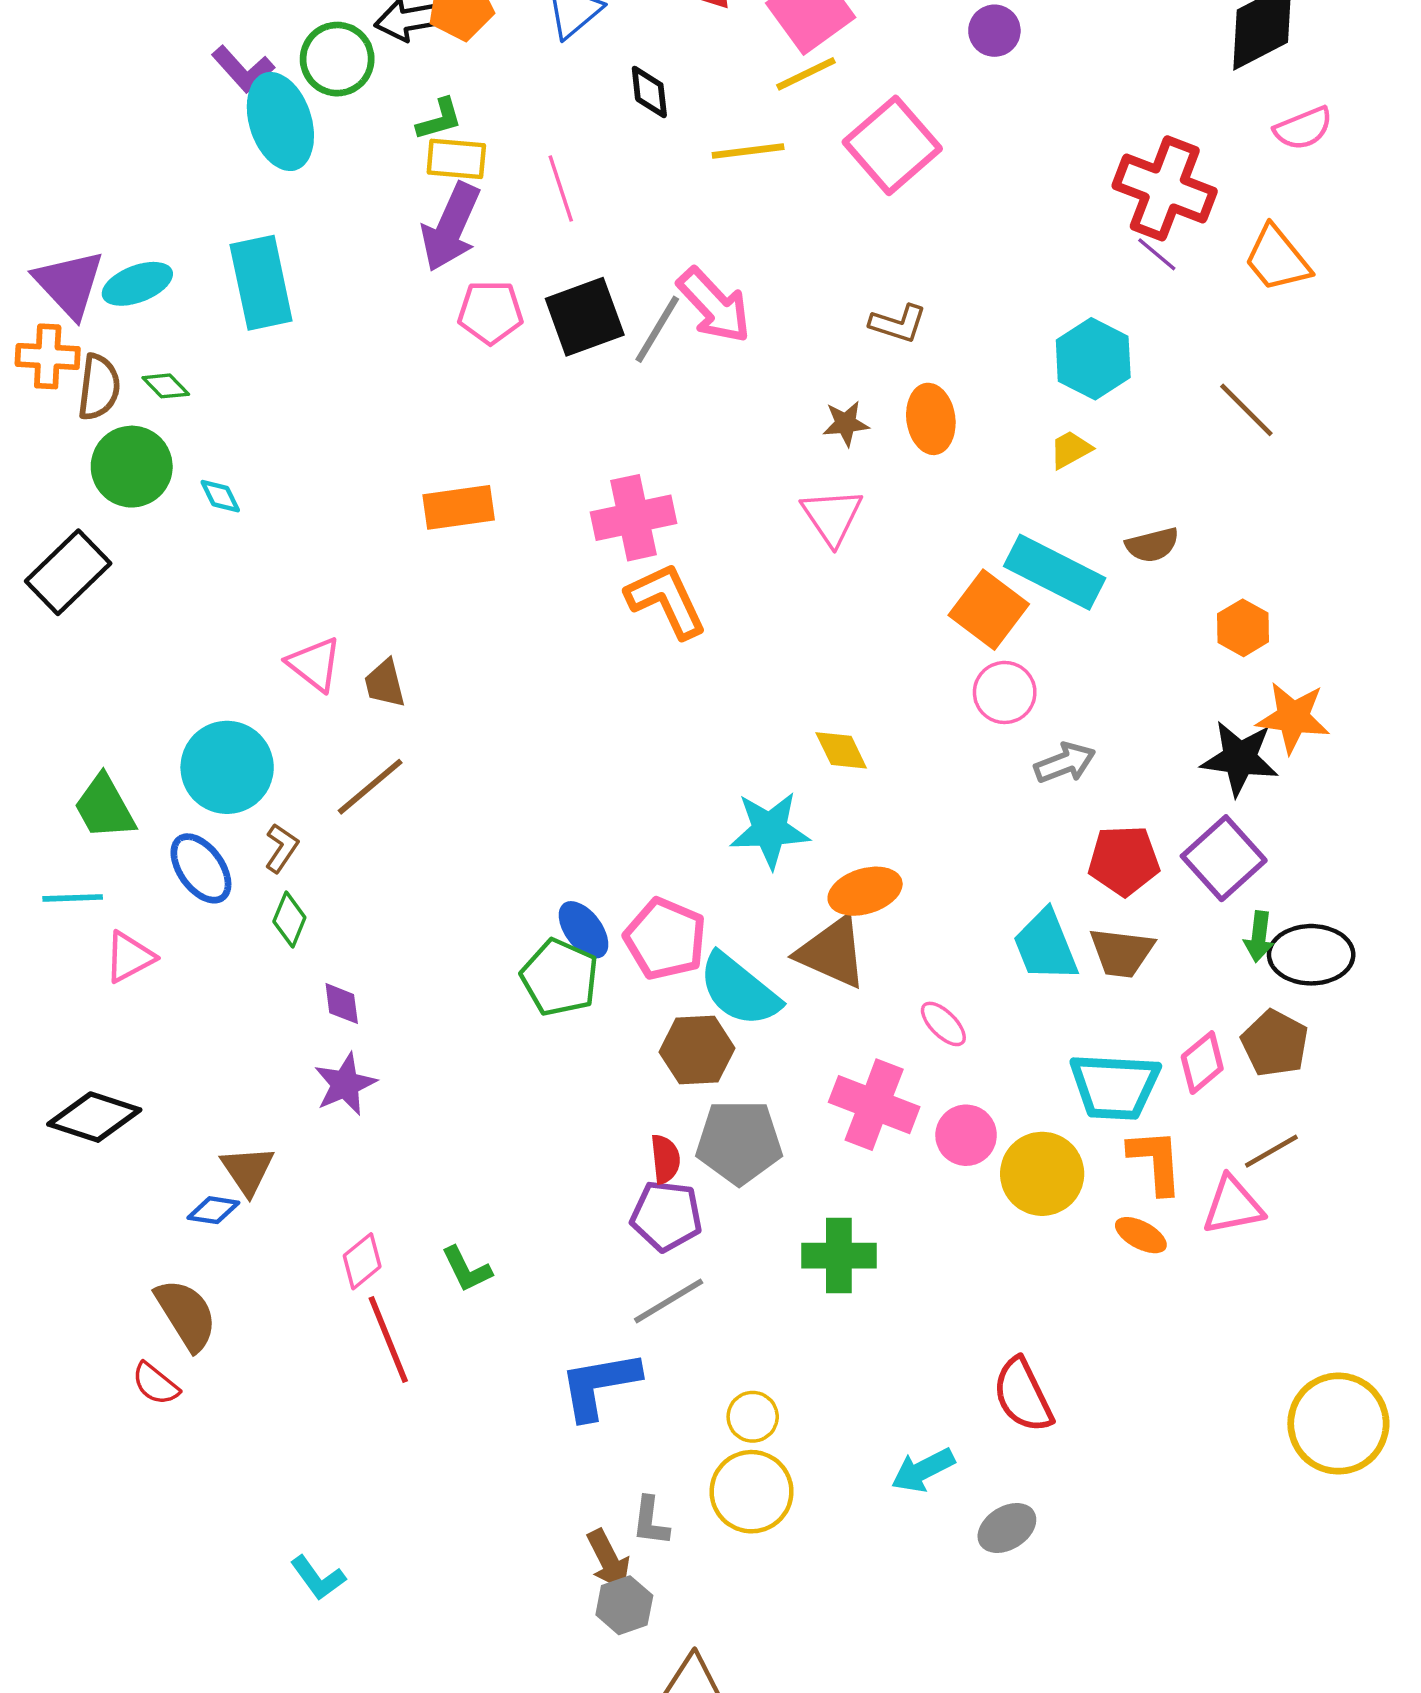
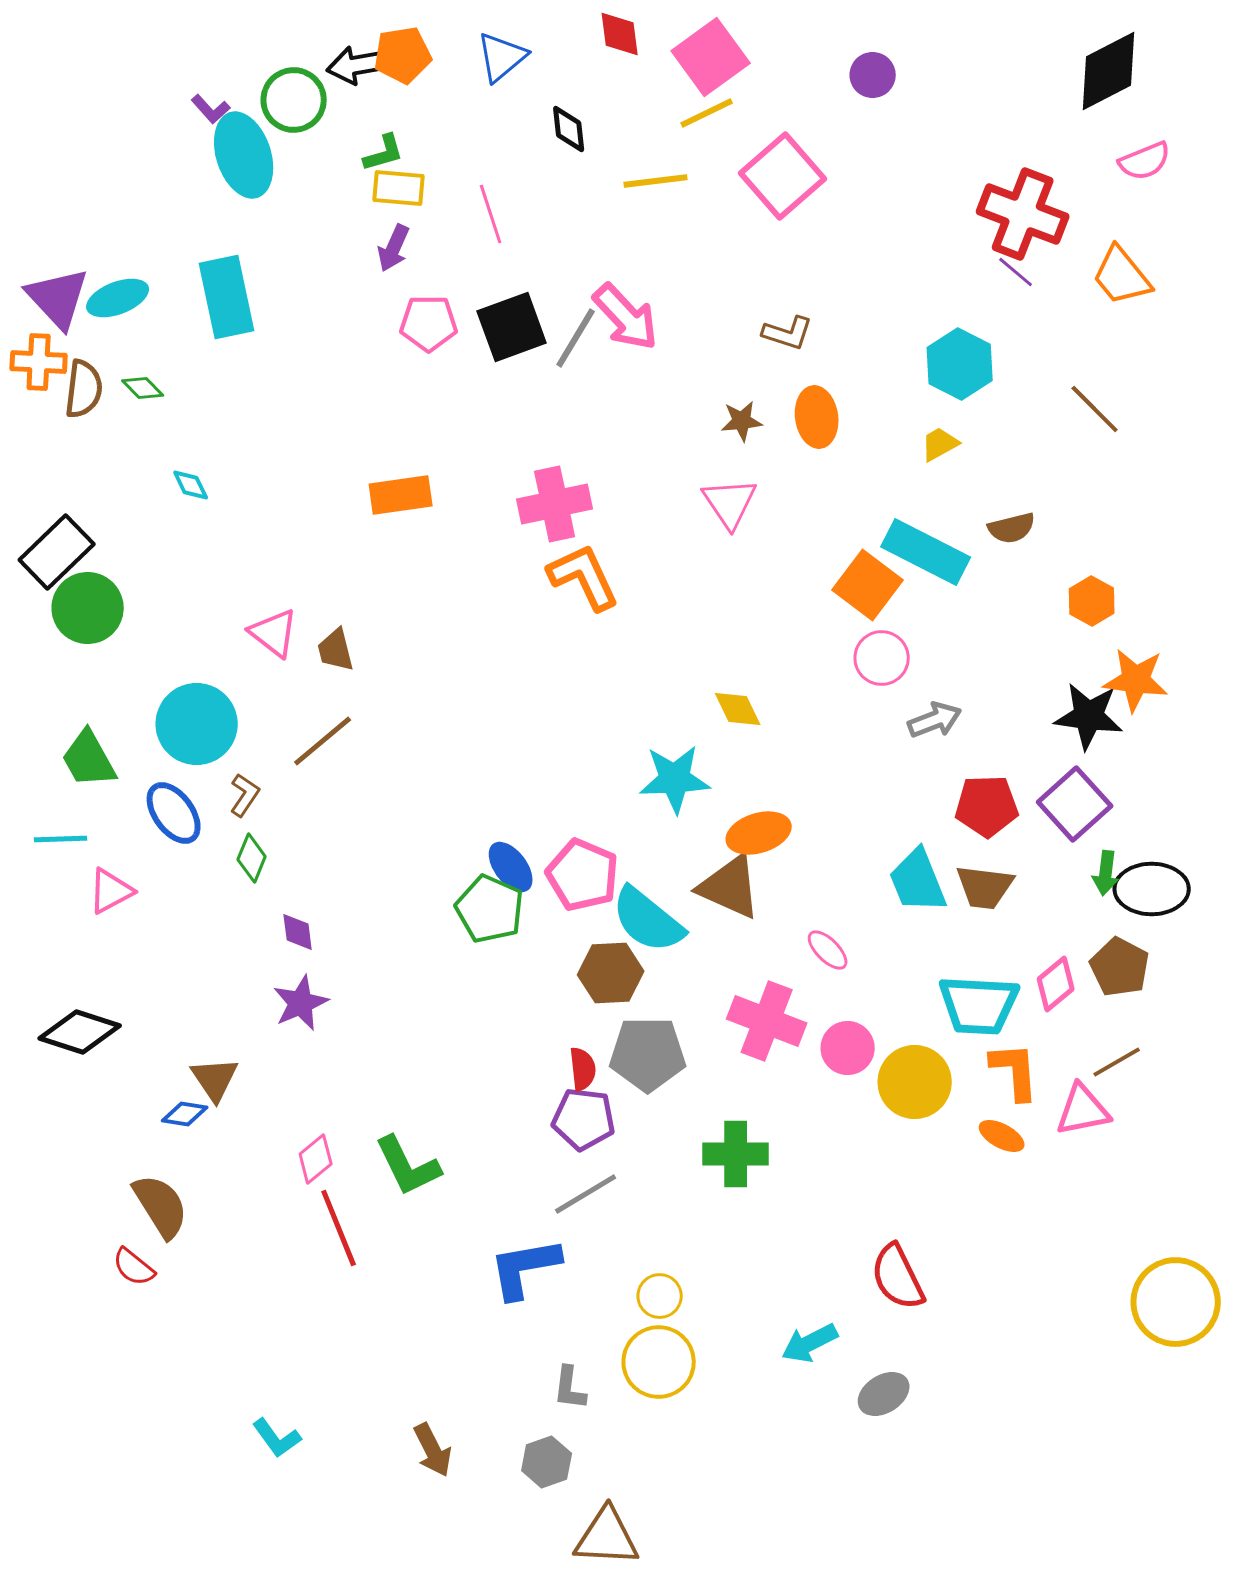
purple L-shape: (243, 69) -> (211, 109), size x0.7
purple arrow: (451, 227) -> (394, 248), size x0.6
green circle: (132, 467) -> (88, 608), moved
green L-shape: (467, 1269) -> (408, 1166), size x1.5
brown arrow: (608, 1560) -> (433, 1450), moved

